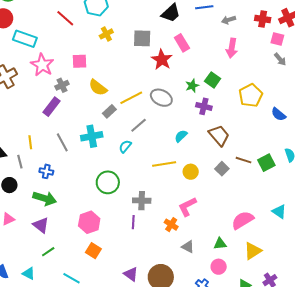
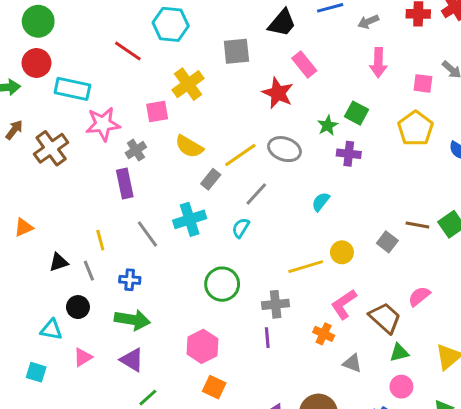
yellow cross: (106, 34) -> (188, 84), moved, size x1.5
gray square: (142, 38) -> (236, 51), moved
pink square: (277, 39) -> (423, 83), moved
pink star: (42, 65) -> (103, 124), turned -30
purple rectangle: (52, 107) -> (125, 183), turned -42
brown trapezoid: (219, 135) -> (385, 318), moved
yellow line: (164, 164) -> (306, 267), moved
pink semicircle: (243, 220) -> (419, 296), moved, size x0.7

